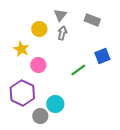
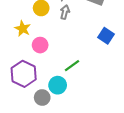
blue square: (102, 56) -> (106, 36), turned -35
green line: (78, 70) -> (72, 66), moved

